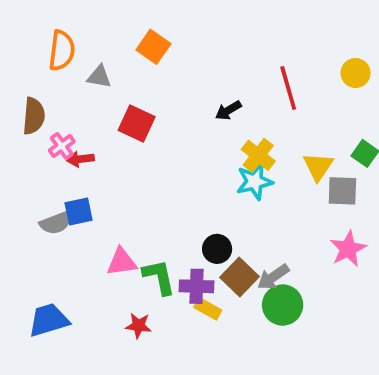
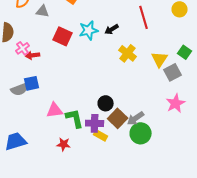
cyan star: (254, 182) -> (89, 30), moved
gray square: (342, 191) -> (173, 72), turned -30

